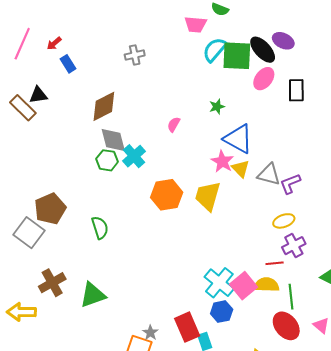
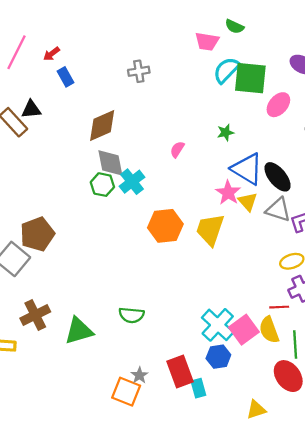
black ellipse: (263, 50) -> (278, 177), moved
green semicircle: (100, 228) -> (131, 315), moved, turned 110
yellow semicircle: (266, 285) -> (269, 330), turned -115

